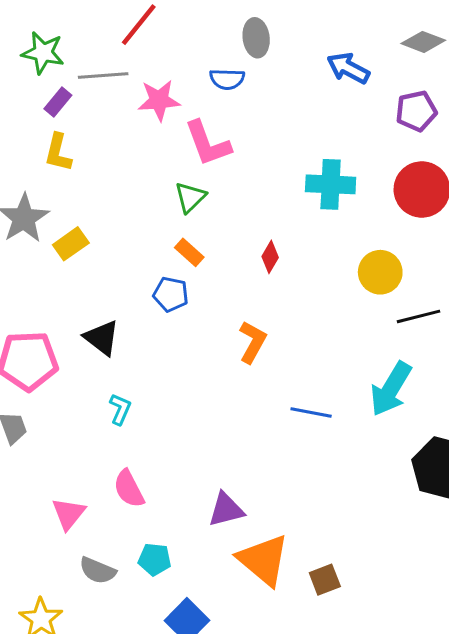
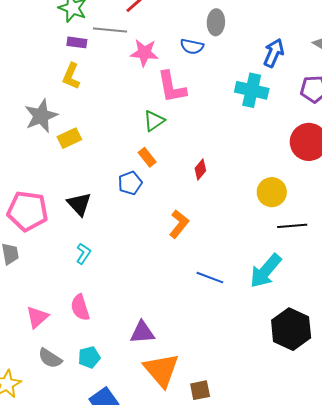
blue arrow: (348, 68) -> (274, 53), turned 76
purple rectangle: (58, 102) -> (77, 42), turned 48
cyan cross: (331, 184) -> (252, 90), moved
blue pentagon: (171, 294) -> (130, 183), turned 30
cyan pentagon: (155, 559) -> (89, 357), turned -30

